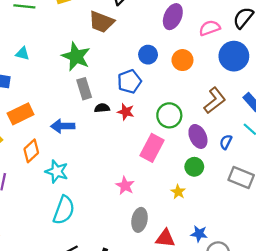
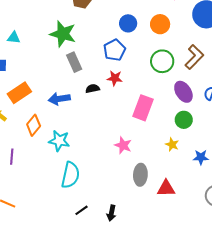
black semicircle: (102, 108) -> (92, 89), moved
green circle: (169, 115) -> (162, 61), moved
blue star: (199, 234) -> (201, 157), moved

